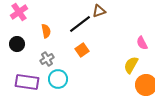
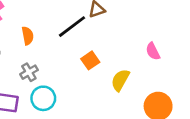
orange square: (82, 50) -> (90, 60), moved
yellow semicircle: (131, 65) -> (120, 80), moved

